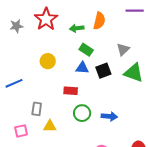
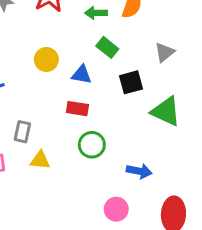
blue triangle: (82, 68) -> (82, 75), moved
green triangle: (134, 73) -> (166, 111), moved
blue arrow: (109, 116) -> (139, 171), moved

